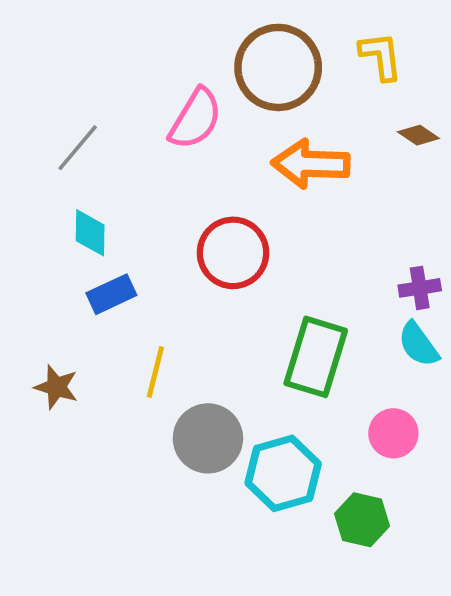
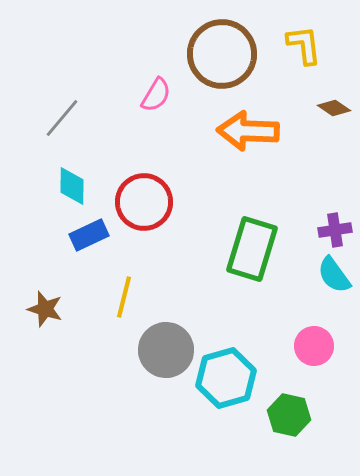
pink semicircle: (195, 119) -> (156, 95), size x0.7
red circle: (233, 253) -> (144, 202), moved
green rectangle: (316, 357) -> (252, 249), moved

